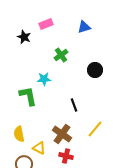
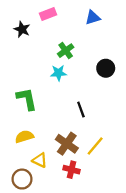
cyan star: (44, 79) -> (59, 73), moved
yellow line: (95, 129) -> (95, 146), moved
yellow semicircle: (19, 134) -> (24, 137), moved, turned 84

